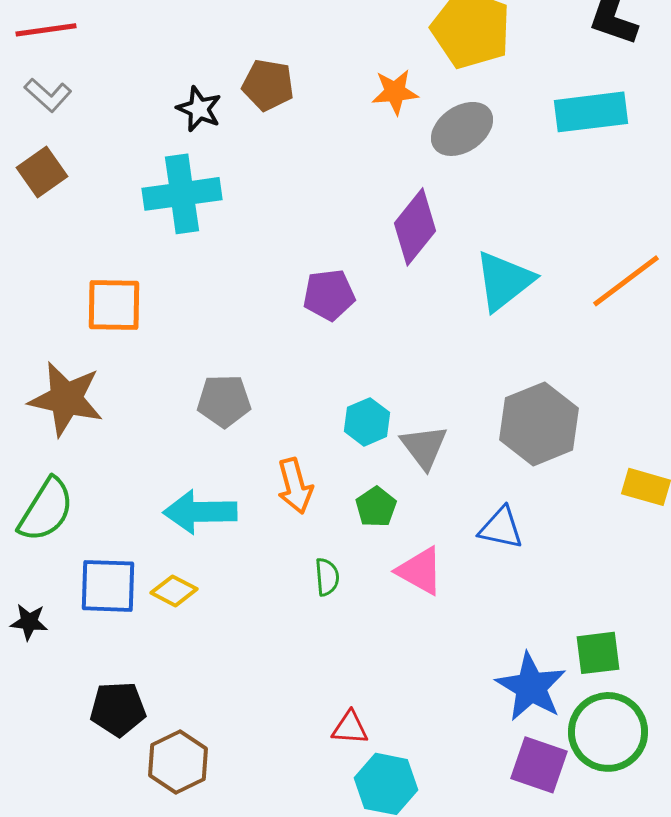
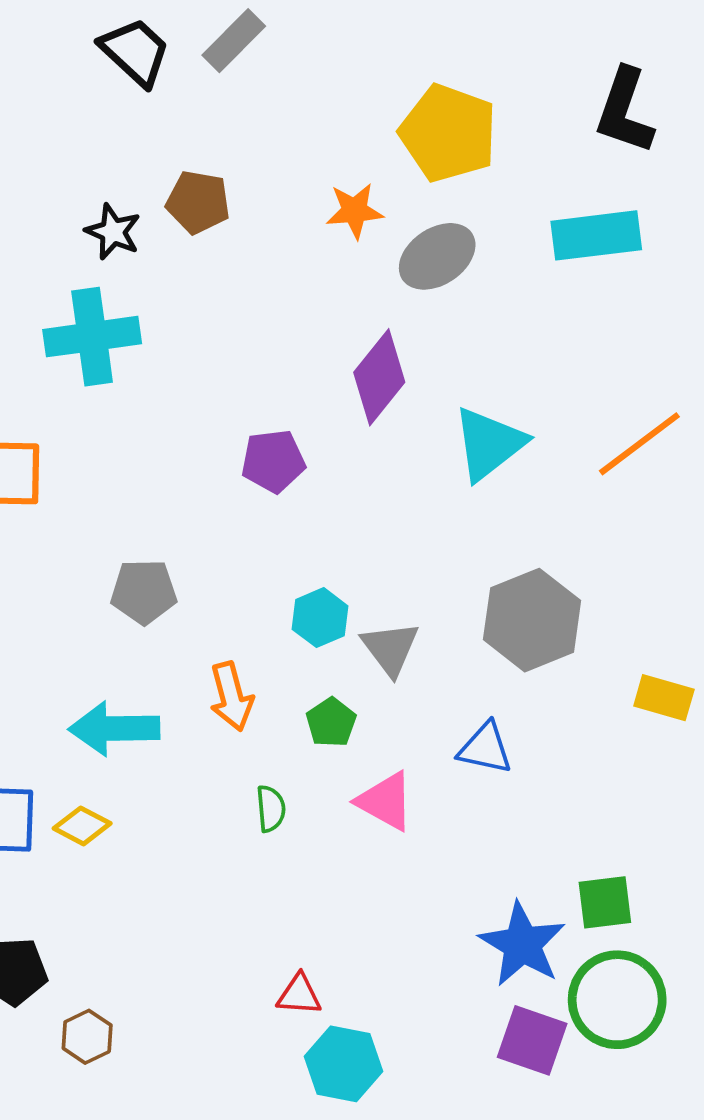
brown hexagon: (178, 762) -> (87, 1037), size x0.7

